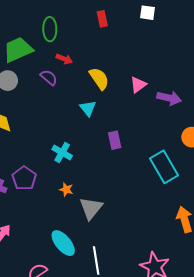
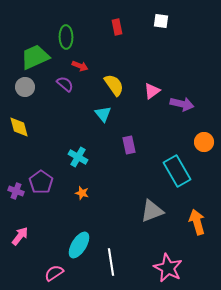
gray triangle: (91, 208) -> (152, 211), moved, turned 30
cyan ellipse: (63, 243) -> (79, 245), turned 72

